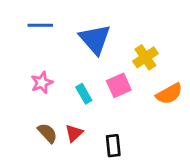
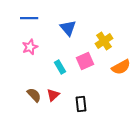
blue triangle: (95, 39) -> (68, 28), size x0.7
pink star: (42, 83) -> (30, 47), moved

